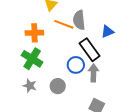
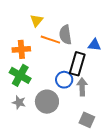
blue triangle: (108, 32) -> (94, 45), turned 32
black rectangle: (90, 50) -> (77, 64), turned 55
gray circle: (58, 86) -> (47, 102), size x1.5

